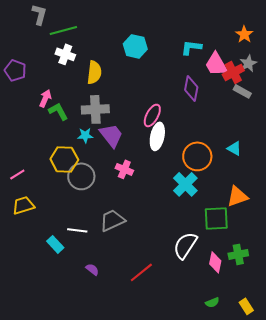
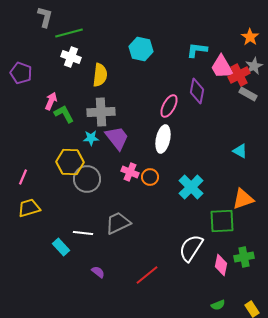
pink ellipse: (152, 115) -> (169, 106), moved
orange circle: (197, 156) -> (150, 177), moved, size x0.6
pink line: (17, 174) -> (23, 177), turned -35

